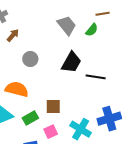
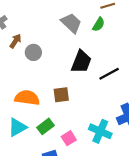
gray circle: (30, 59) -> (33, 52), moved
black line: (96, 77) -> (109, 74), turned -30
brown square: (53, 107) -> (61, 95), moved

